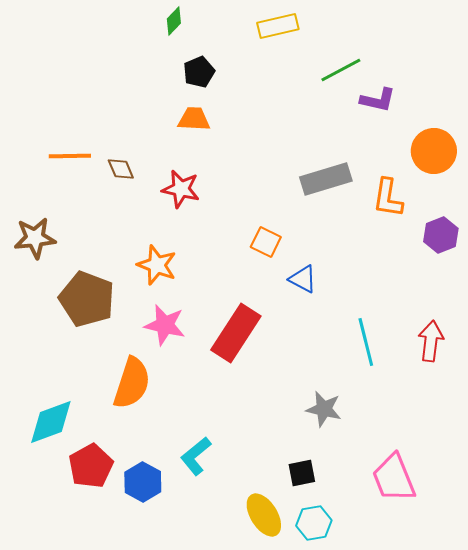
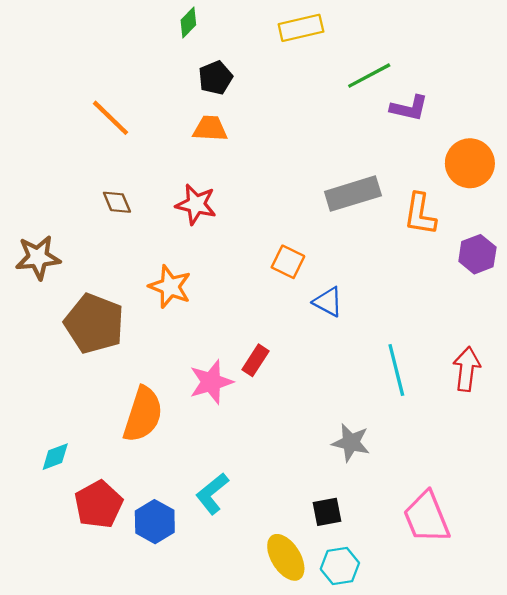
orange line: (70, 156) -> (110, 118), moved, turned 45
brown diamond: (121, 169) -> (117, 202), moved
pink star: (165, 325) -> (211, 382), moved, turned -30
red rectangle: (236, 333) -> (256, 360), size x0.5
cyan diamond: (51, 422) -> (55, 457), size x0.6

